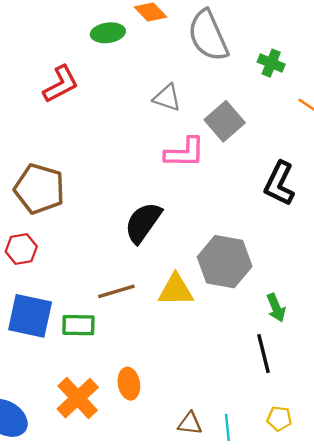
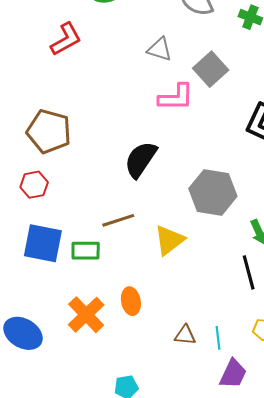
yellow triangle: (176, 290) -> (169, 240), moved, turned -36

